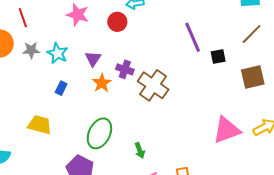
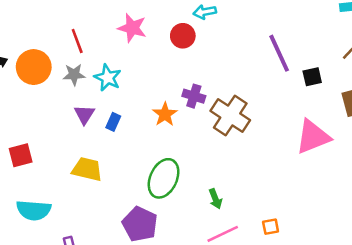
red line: (23, 18) -> (77, 41), moved
purple triangle: (93, 59) -> (84, 114), moved
pink triangle: (227, 130) -> (313, 137), moved

